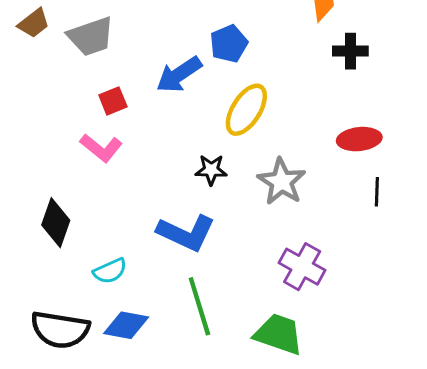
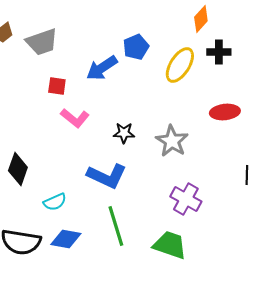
red square: (113, 101) -> (57, 86), turned 30
yellow ellipse: (246, 110) -> (180, 65), moved
pink L-shape: (101, 148) -> (75, 118), moved
black line: (377, 192) -> (247, 175), moved

